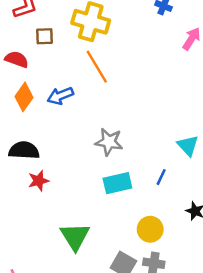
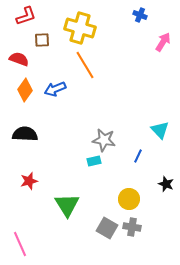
gray star: (109, 142) -> (104, 140), moved
red star: (39, 181) -> (29, 181), moved
cyan rectangle: (117, 183) -> (94, 161), moved, size x0.6

